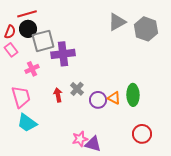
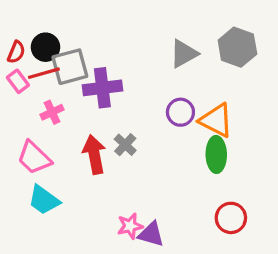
red line: (27, 14) -> (44, 73), moved
gray triangle: (117, 22) -> (184, 54), moved
red arrow: (58, 95) -> (94, 154), size x1.6
pink trapezoid: (21, 97) -> (34, 158), turned 150
orange triangle: (114, 98) -> (216, 120), moved, size x1.6
purple circle: (98, 100) -> (180, 112), moved

